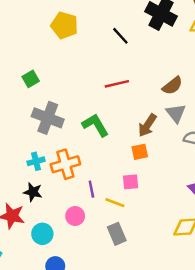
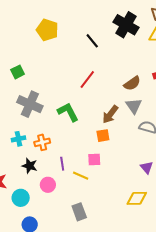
red line: (117, 84) -> (87, 80), turned -42
orange cross: (65, 164) -> (42, 142), size x0.7
black star: (33, 192) -> (30, 166), moved
gray rectangle: (117, 234) -> (79, 212), moved

